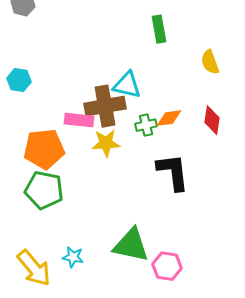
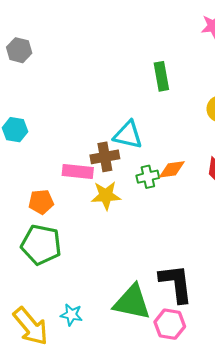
brown cross: (105, 106) -> (105, 157), size x0.7
orange pentagon: (44, 149) -> (41, 202), size x0.6
black L-shape: (173, 172) -> (176, 283), moved

